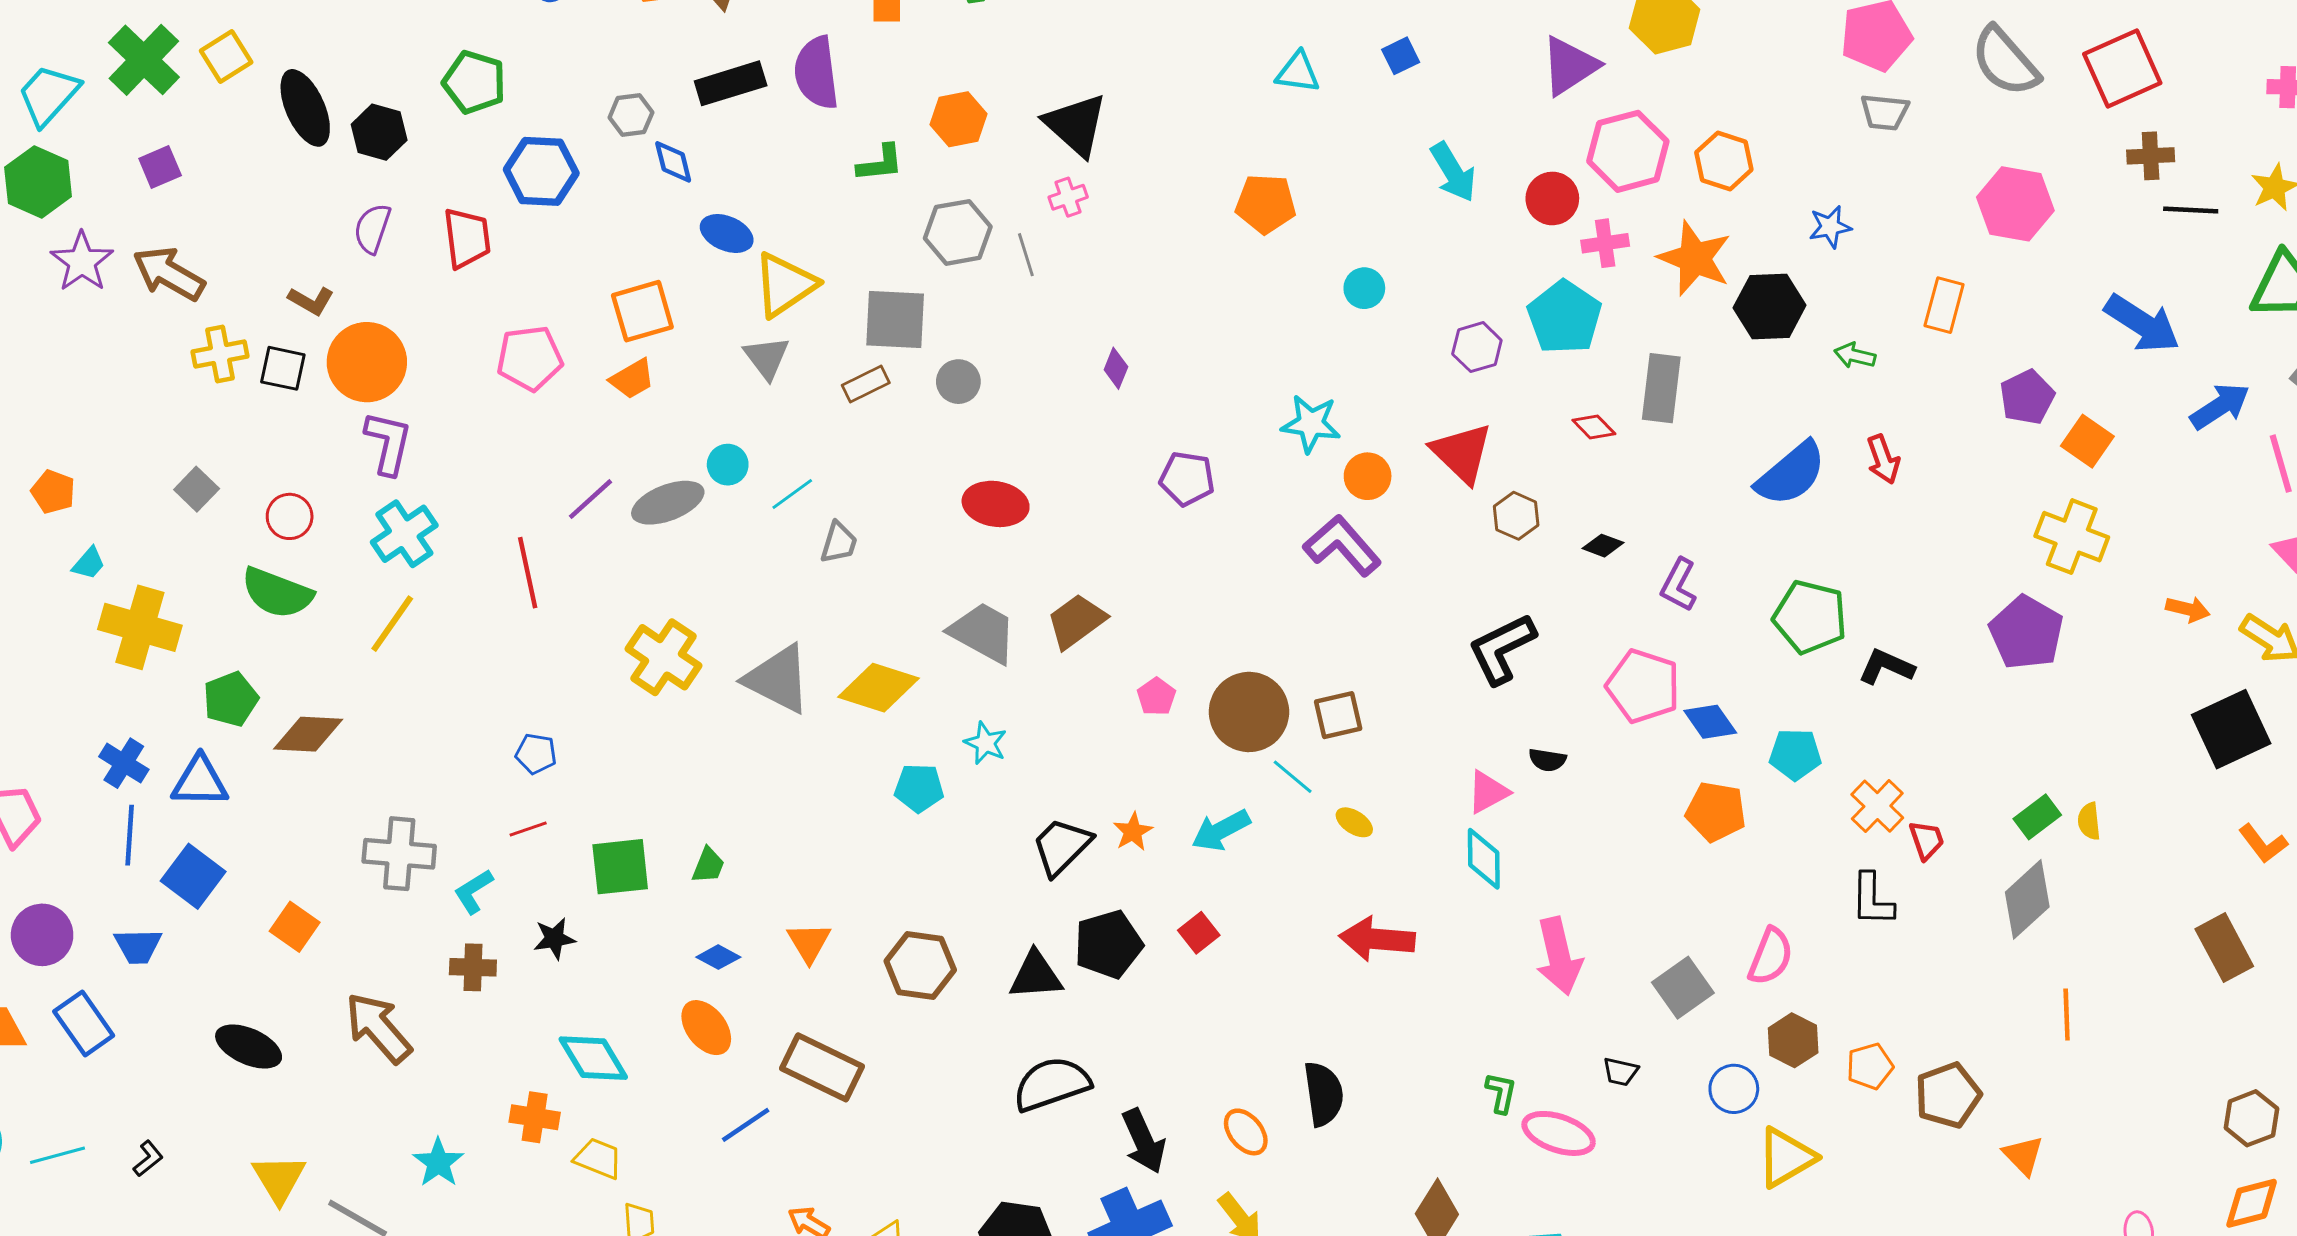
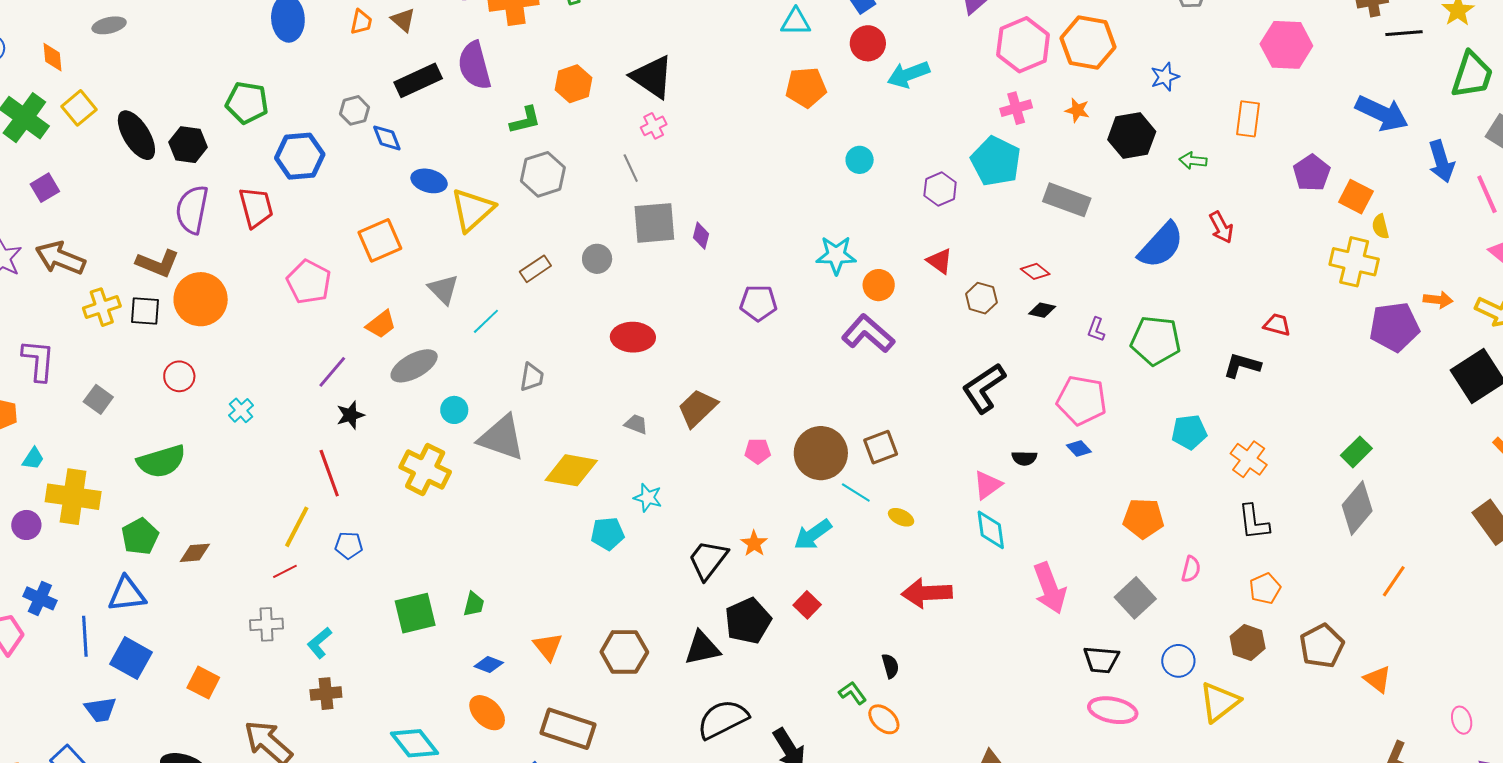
orange hexagon: (1724, 161) -> (1088, 43), size x1.4
cyan arrow: (1453, 172) -> (908, 74), turned 108
red circle: (1552, 198) -> (868, 43), moved
orange pentagon: (1266, 204) -> (806, 87), moved
purple semicircle: (372, 228) -> (192, 210), size x1.4
gray hexagon: (958, 232) -> (543, 174), moved
orange star: (1695, 258) -> (1077, 110), size x0.5
brown L-shape: (311, 301) -> (158, 263), size x1.4
gray square: (895, 319) -> (654, 223), moved
pink pentagon: (530, 358) -> (309, 282), turned -30
gray triangle: (767, 358) -> (443, 289), moved
orange trapezoid: (632, 379) -> (381, 324), moved
gray rectangle: (1661, 388) -> (1067, 200), turned -69
blue arrow: (2220, 406) -> (1441, 161), turned 114
red diamond: (1594, 427) -> (1035, 271), moved
purple L-shape: (388, 443) -> (38, 360), moved
red triangle: (1462, 453) -> (940, 261), size x0.6
cyan circle: (728, 465) -> (454, 410), moved
cyan line: (792, 494) -> (486, 321), moved
purple line: (591, 499) -> (332, 372), moved
red circle: (290, 516) -> (179, 376), moved
cyan cross: (404, 534) -> (241, 410), size x0.6
red line: (528, 573) -> (329, 473), moved
purple L-shape: (1679, 585) -> (1096, 330), size x0.7
green semicircle: (277, 593) -> (161, 461), turned -30
green pentagon: (1810, 617) -> (1156, 341), moved
yellow line: (392, 624) -> (297, 527), moved
gray trapezoid: (983, 633) -> (636, 424), size x0.5
purple pentagon: (2026, 633) -> (1394, 327), moved, turned -30
gray triangle: (778, 679) -> (502, 438), moved
pink pentagon: (1156, 697) -> (758, 451), turned -30
blue diamond: (1710, 722) -> (1079, 448), moved, size x0.7
brown diamond: (308, 734) -> (195, 553), size x0.7
blue cross: (124, 763) -> (40, 598), moved
orange pentagon: (1716, 812) -> (1143, 518), moved
yellow semicircle: (2089, 821) -> (1380, 226), moved
red line: (528, 829) -> (285, 571), moved
red trapezoid: (1927, 840) -> (1277, 325), moved, turned -48
gray cross: (399, 854) -> (267, 624), size x0.7
purple circle: (42, 935) -> (26, 525), moved, size x0.7
black star: (554, 939) -> (350, 415), moved
pink semicircle: (1771, 956) -> (1191, 569), size x0.7
orange line: (2067, 1015) -> (1394, 581), turned 44
brown hexagon: (1793, 1040) -> (1248, 642), moved
orange pentagon: (1870, 1066) -> (1265, 589), moved
black trapezoid: (1621, 1072) -> (1101, 660), size x1.5
green L-shape: (1501, 1093) -> (853, 693), moved, turned -40
black semicircle: (1324, 1094) -> (890, 666), moved, size x0.6
orange ellipse: (1246, 1132) -> (884, 719), moved
pink ellipse: (1559, 1133) -> (1113, 710), moved

